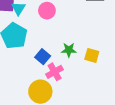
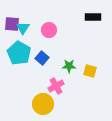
blue square: (43, 57) -> (42, 58), moved

